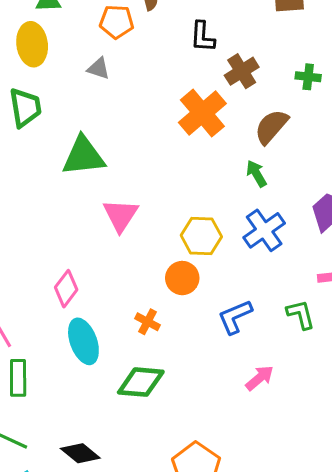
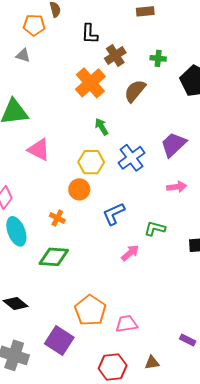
green arrow: (256, 174) -> (101, 127), moved
pink triangle: (121, 215) -> (39, 150), turned -35
green L-shape: (301, 314) -> (155, 229), moved, turned -60

